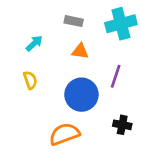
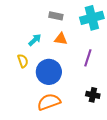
cyan arrow: (34, 43) -> (35, 40), moved
blue circle: (81, 95) -> (49, 72), moved

